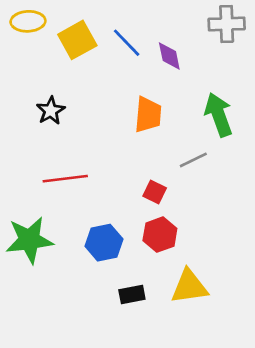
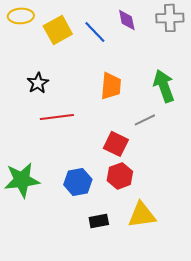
purple diamond: (169, 56) -> (127, 20), moved
red line: (65, 179) -> (57, 117), moved
red square: (155, 192) -> (116, 144), size x1.4

